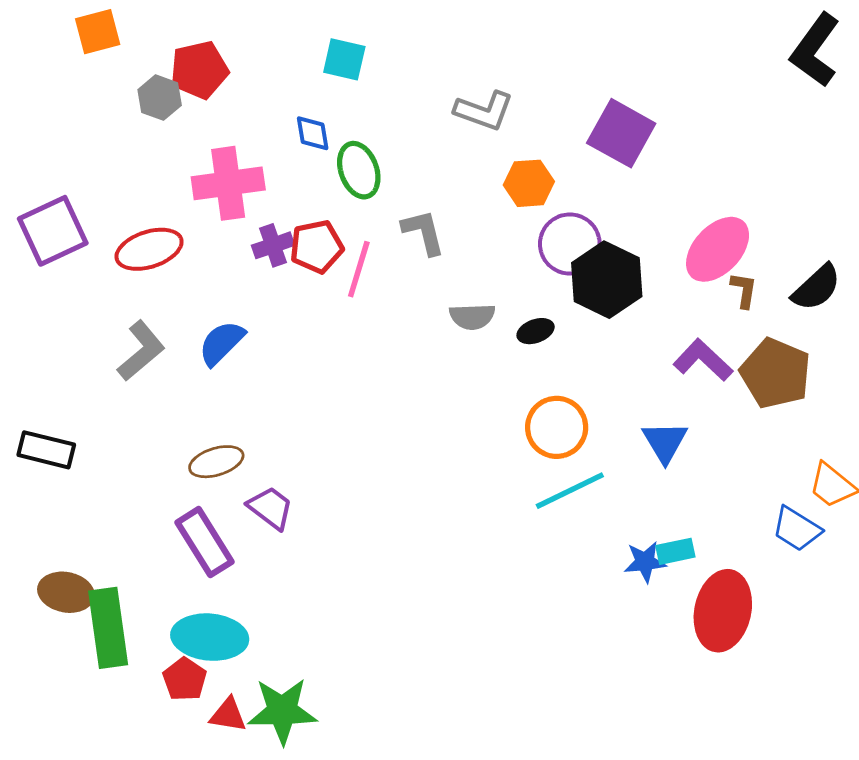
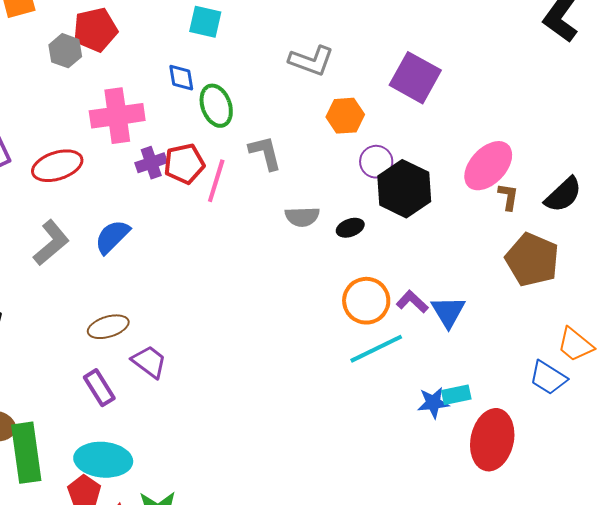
purple circle: (570, 244) -> (376, 162), size x0.7
purple L-shape: (703, 360) -> (412, 302), moved, size x0.7
purple rectangle: (204, 542) -> (99, 388), size x0.7

